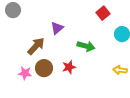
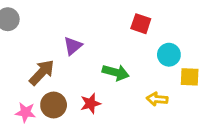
red square: (103, 13) -> (141, 24), turned -32
yellow arrow: (120, 70) -> (157, 99), moved

